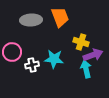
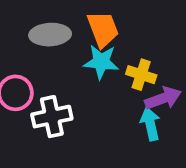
cyan star: (54, 59) -> (101, 62), moved
white cross: (32, 65) -> (52, 117), size x1.5

